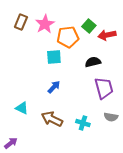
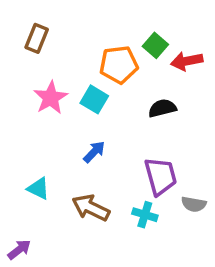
pink star: (45, 24) -> (51, 98), moved
cyan square: (54, 57) -> (94, 99), turned 35
purple trapezoid: (104, 88) -> (161, 176), moved

